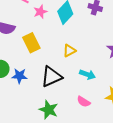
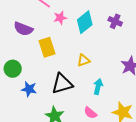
cyan arrow: (87, 75) -> (98, 87), turned -105
blue star: (19, 76) -> (29, 89), moved

